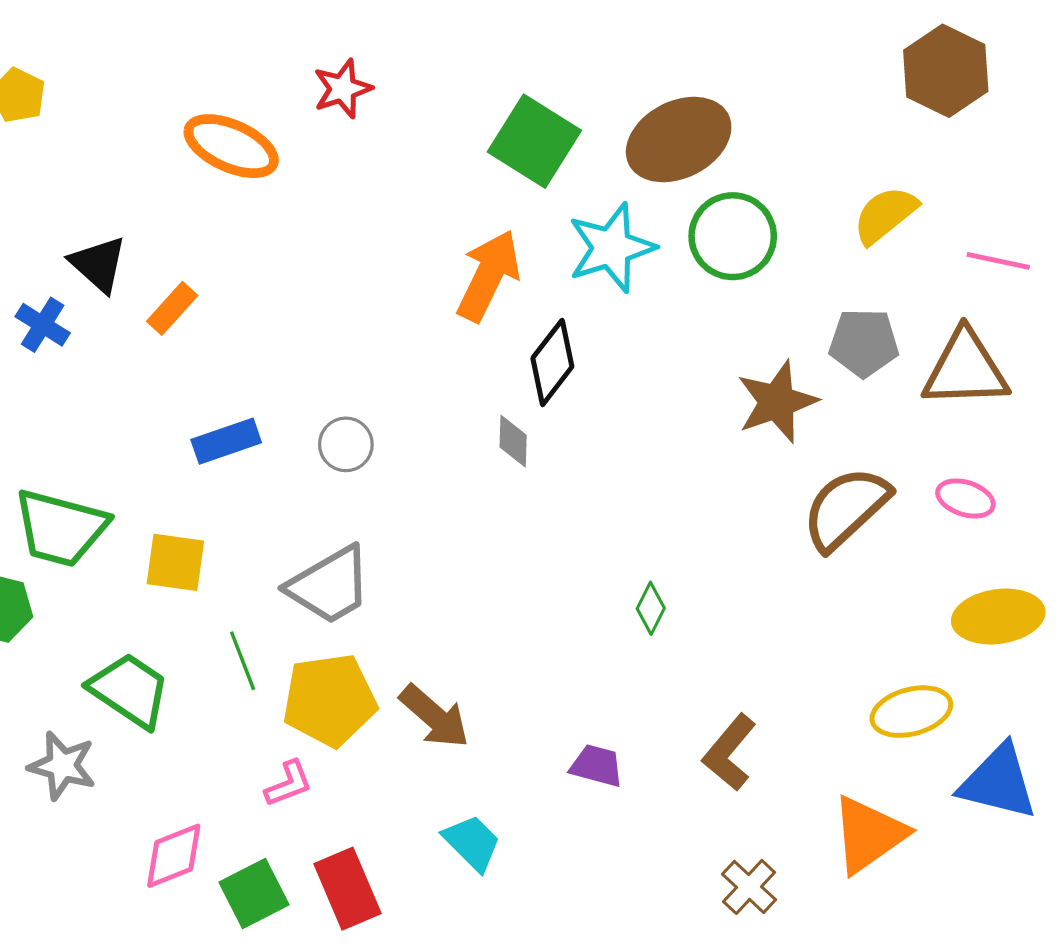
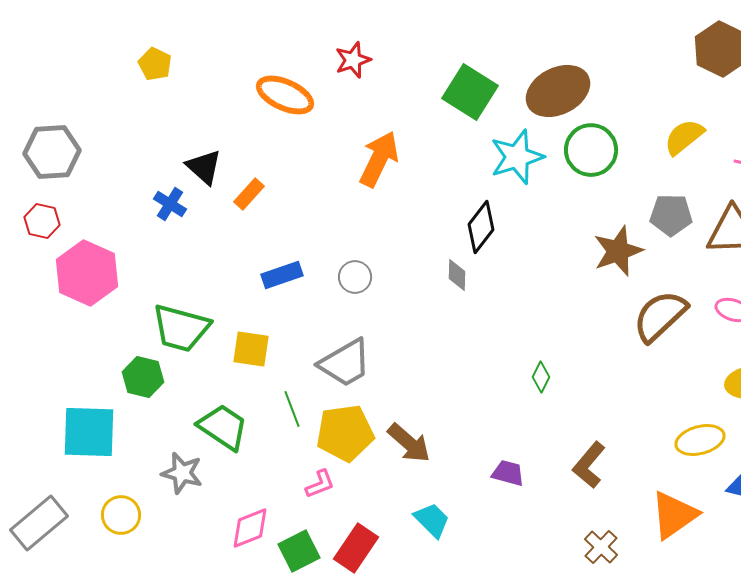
orange arrow: (488, 276) -> (379, 159), moved
red rectangle: (348, 889) -> (356, 548), turned 57

